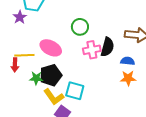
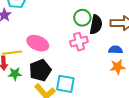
green circle: (80, 27) -> (82, 18), moved
black semicircle: (107, 47) -> (96, 25), moved
green star: (36, 78) -> (15, 74), moved

